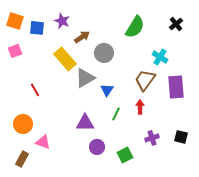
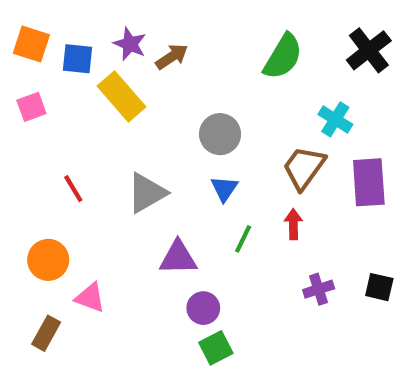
black cross: (176, 24) -> (369, 50), size x1.5
brown arrow: (82, 37) -> (172, 57), moved
gray circle: (104, 53) -> (220, 134), moved
yellow rectangle: (65, 59) -> (122, 96), moved
gray triangle: (85, 78) -> (147, 193), moved
green square: (125, 155) -> (216, 348), moved

